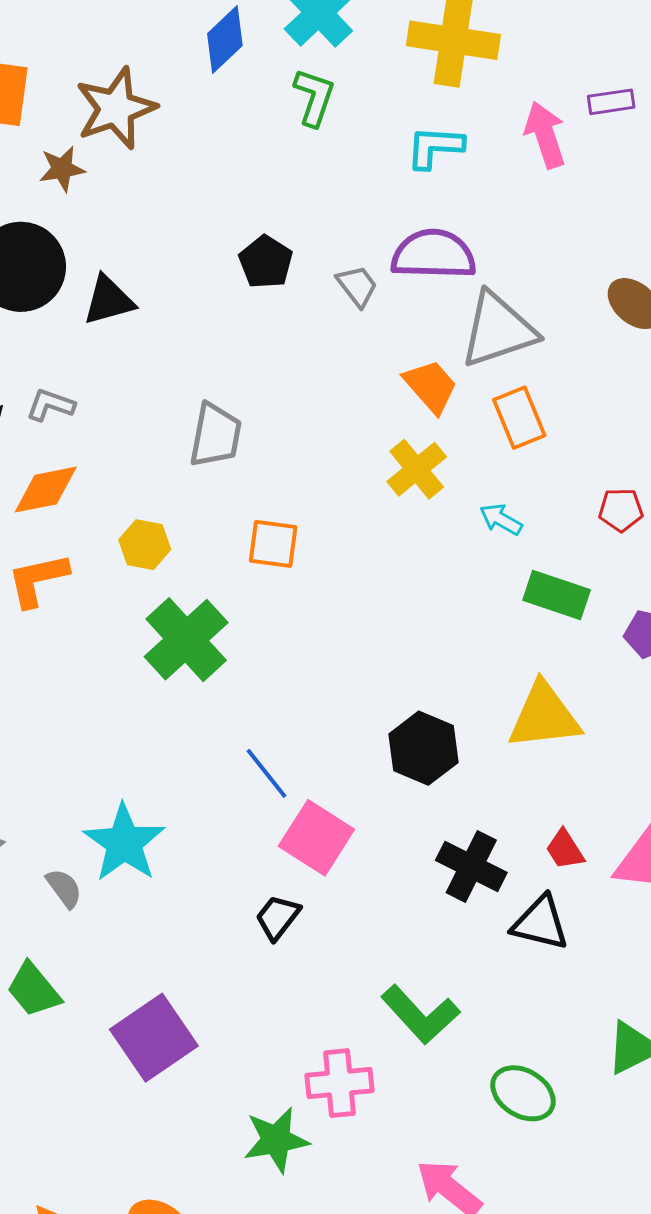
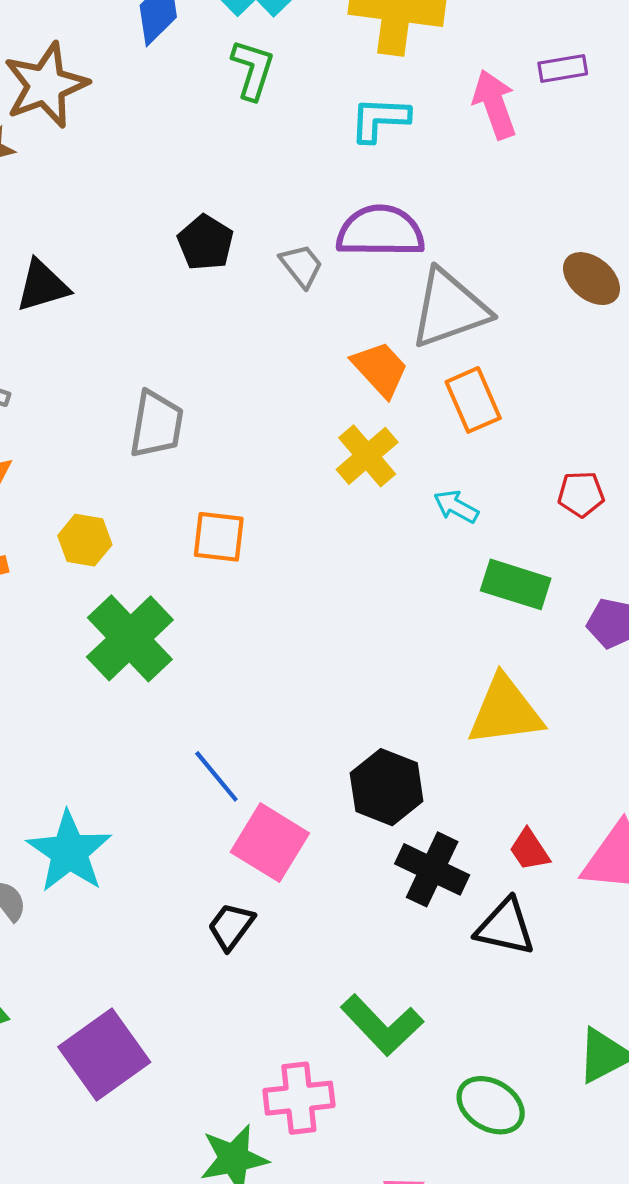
black hexagon: (423, 748) -> (387, 787), moved

